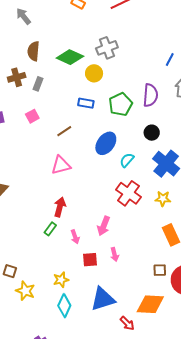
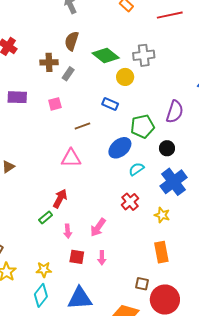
green pentagon: (121, 104) -> (143, 126), moved
red cross: (128, 193) -> (130, 202), size x0.7

